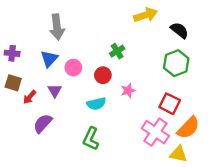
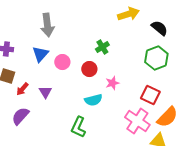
purple triangle: (55, 91) -> (45, 92), moved
cyan semicircle: (96, 104) -> (93, 100), moved
purple semicircle: (43, 123) -> (20, 116), moved

